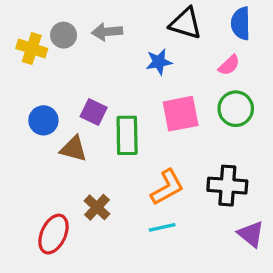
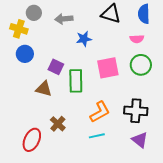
gray circle: (64, 35) -> (34, 13), moved
blue star: (159, 62) -> (84, 39), moved
pink semicircle: (229, 65) -> (137, 39), turned 40
blue circle: (43, 120) -> (25, 54), moved
purple triangle: (251, 234) -> (140, 140), moved

